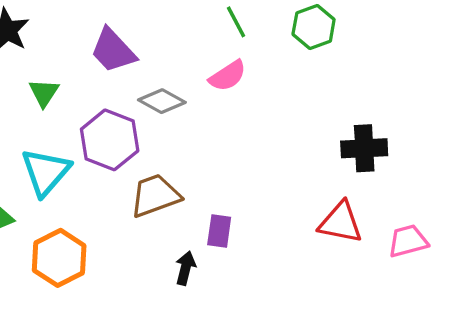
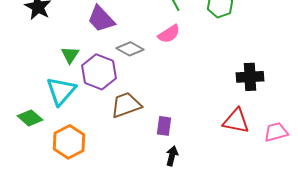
green triangle: (44, 93) -> (70, 55), moved
black arrow: (185, 268) -> (172, 156), moved

